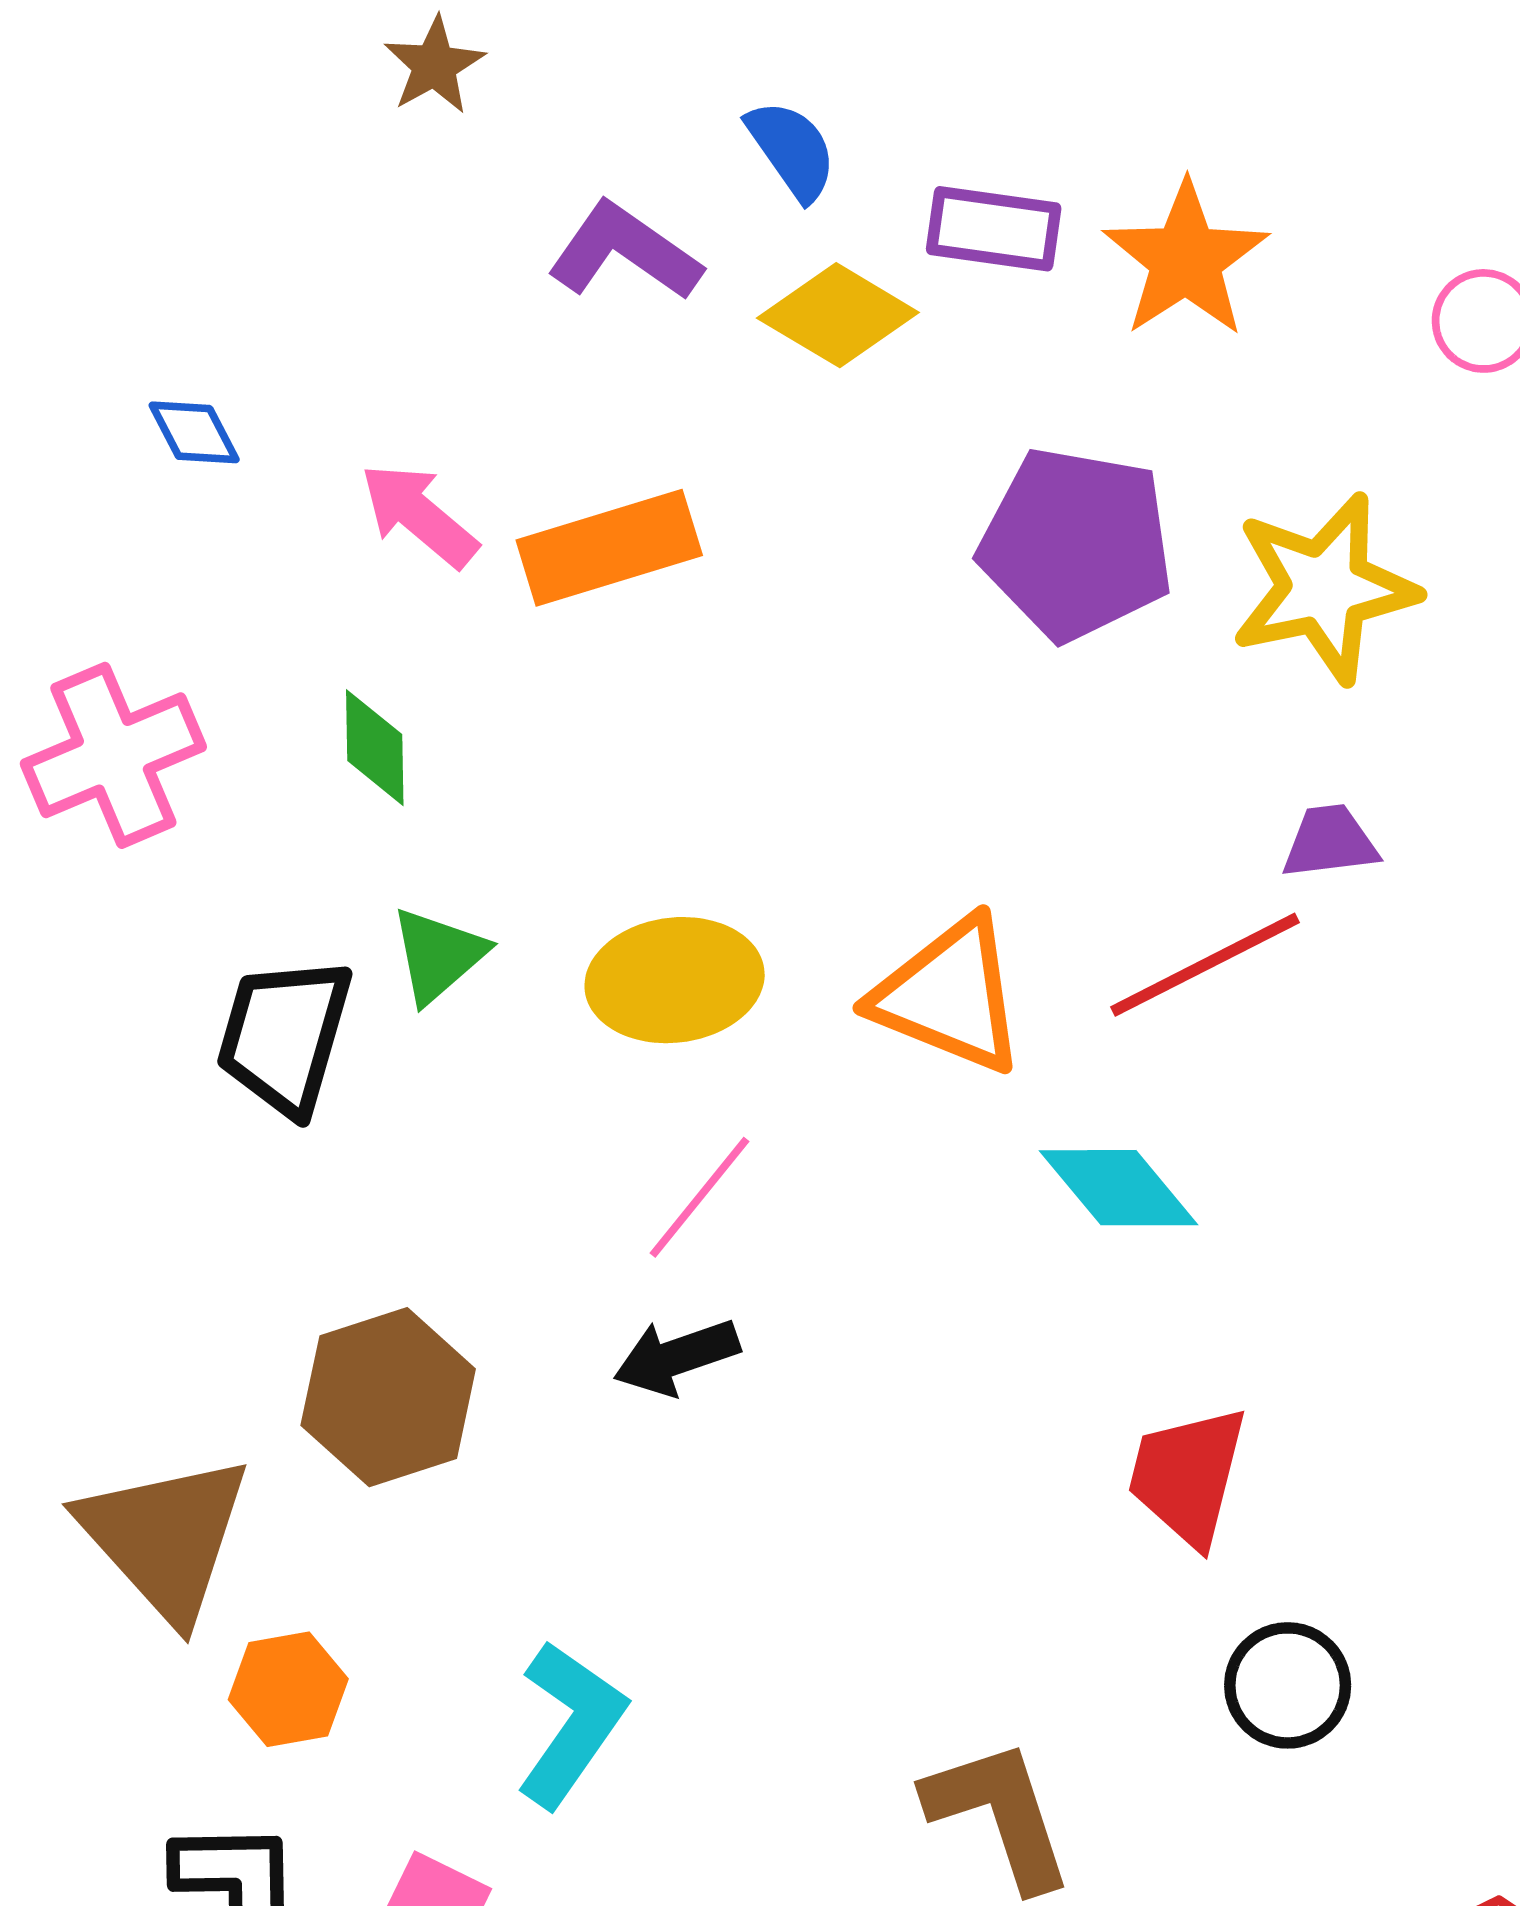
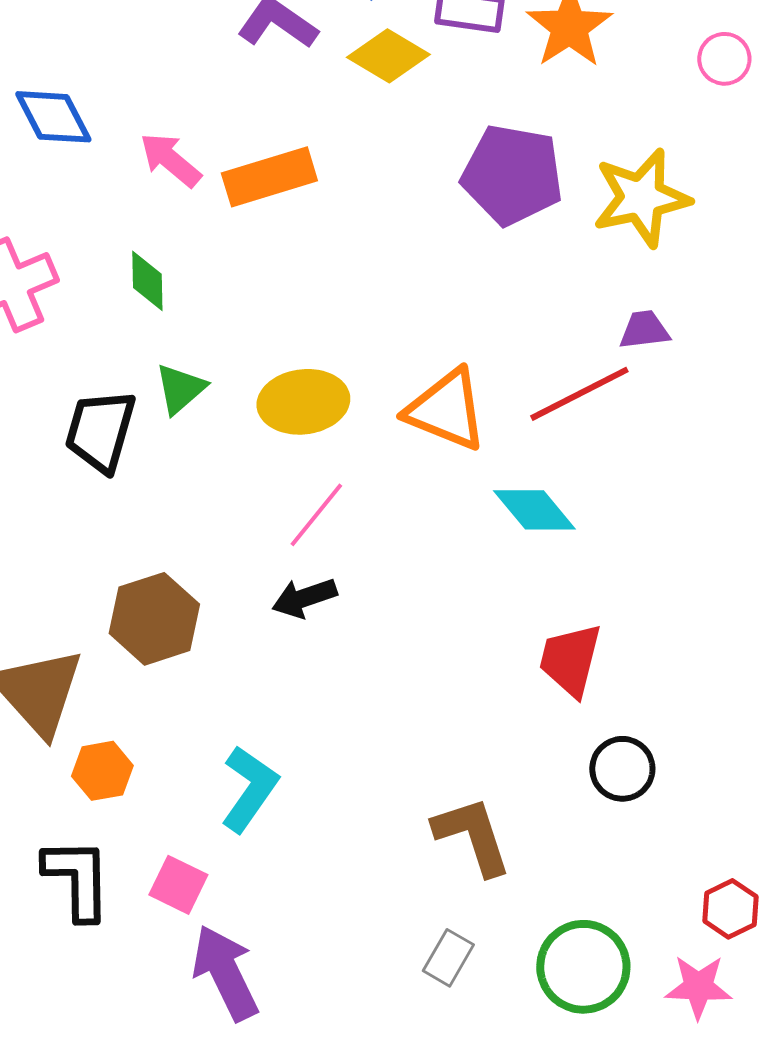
blue diamond: (194, 432) -> (53, 117), size x1.6

